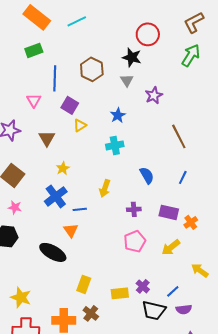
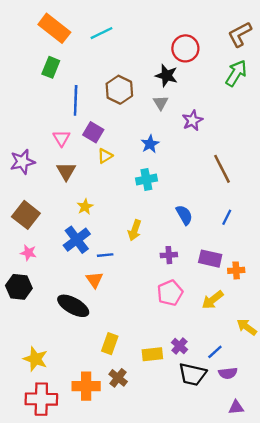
green rectangle: (34, 50) -> (51, 67), turned -48
pink triangle: (34, 100) -> (61, 138), moved
orange cross: (191, 222) -> (236, 270), turned 32

